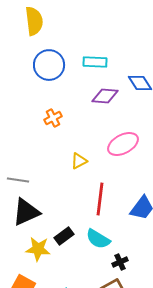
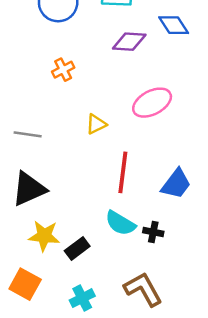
gray line: (18, 180) -> (28, 134), moved
black rectangle: (64, 236) -> (77, 249), moved
black cross: (120, 262) -> (153, 232), moved, turned 35

